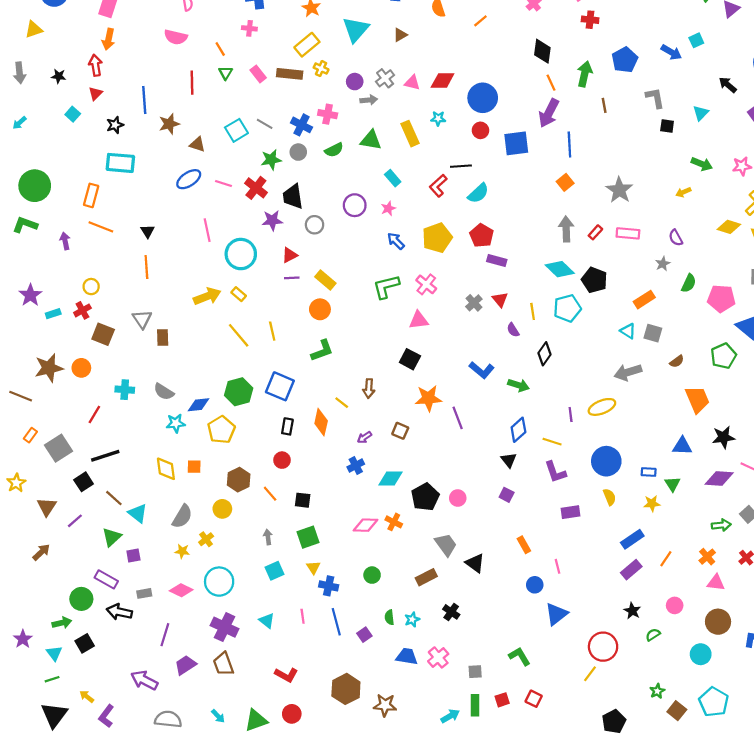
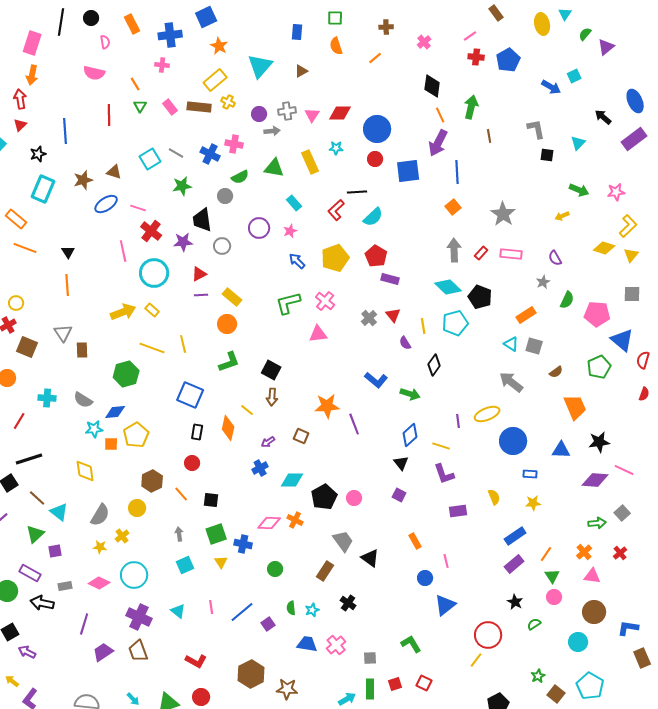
blue pentagon: (625, 60) -> (508, 60), moved
gray cross: (385, 78) -> (287, 111), turned 30
pink triangle: (412, 83) -> (312, 115), turned 49
brown star: (169, 124) -> (83, 180), moved
gray circle: (298, 152) -> (225, 196), moved
cyan rectangle: (120, 163) -> (43, 189), turned -72
red cross: (256, 188) -> (151, 231), moved
orange rectangle: (91, 195) -> (16, 219), turned -65
yellow line: (239, 335) -> (152, 348), turned -30
black square: (410, 359) -> (271, 370), moved
gray arrow: (628, 372) -> (511, 382), turned 55
green hexagon: (239, 392) -> (126, 374), moved
blue circle: (606, 461) -> (513, 441), moved
orange square: (194, 467) -> (111, 444), moved
green triangle: (672, 484) -> (552, 576), moved
brown rectangle: (426, 577) -> (325, 571), turned -30
blue cross: (329, 586) -> (243, 544), moved
blue line: (336, 622) -> (242, 612), turned 65
purple arrow: (144, 680) -> (27, 652), moved, size x0.7

